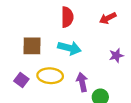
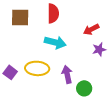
red arrow: (108, 18) -> (91, 29), moved
brown square: (32, 46) -> (20, 17), moved

